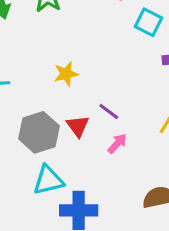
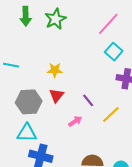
purple line: (109, 112) -> (88, 100), moved
red triangle: (78, 126) -> (56, 95), moved

